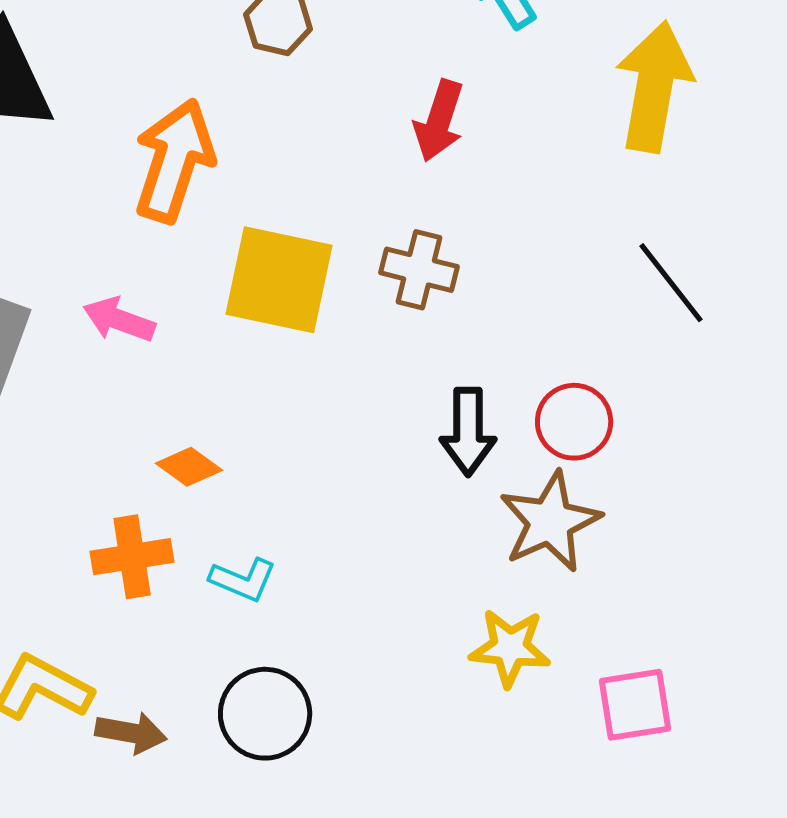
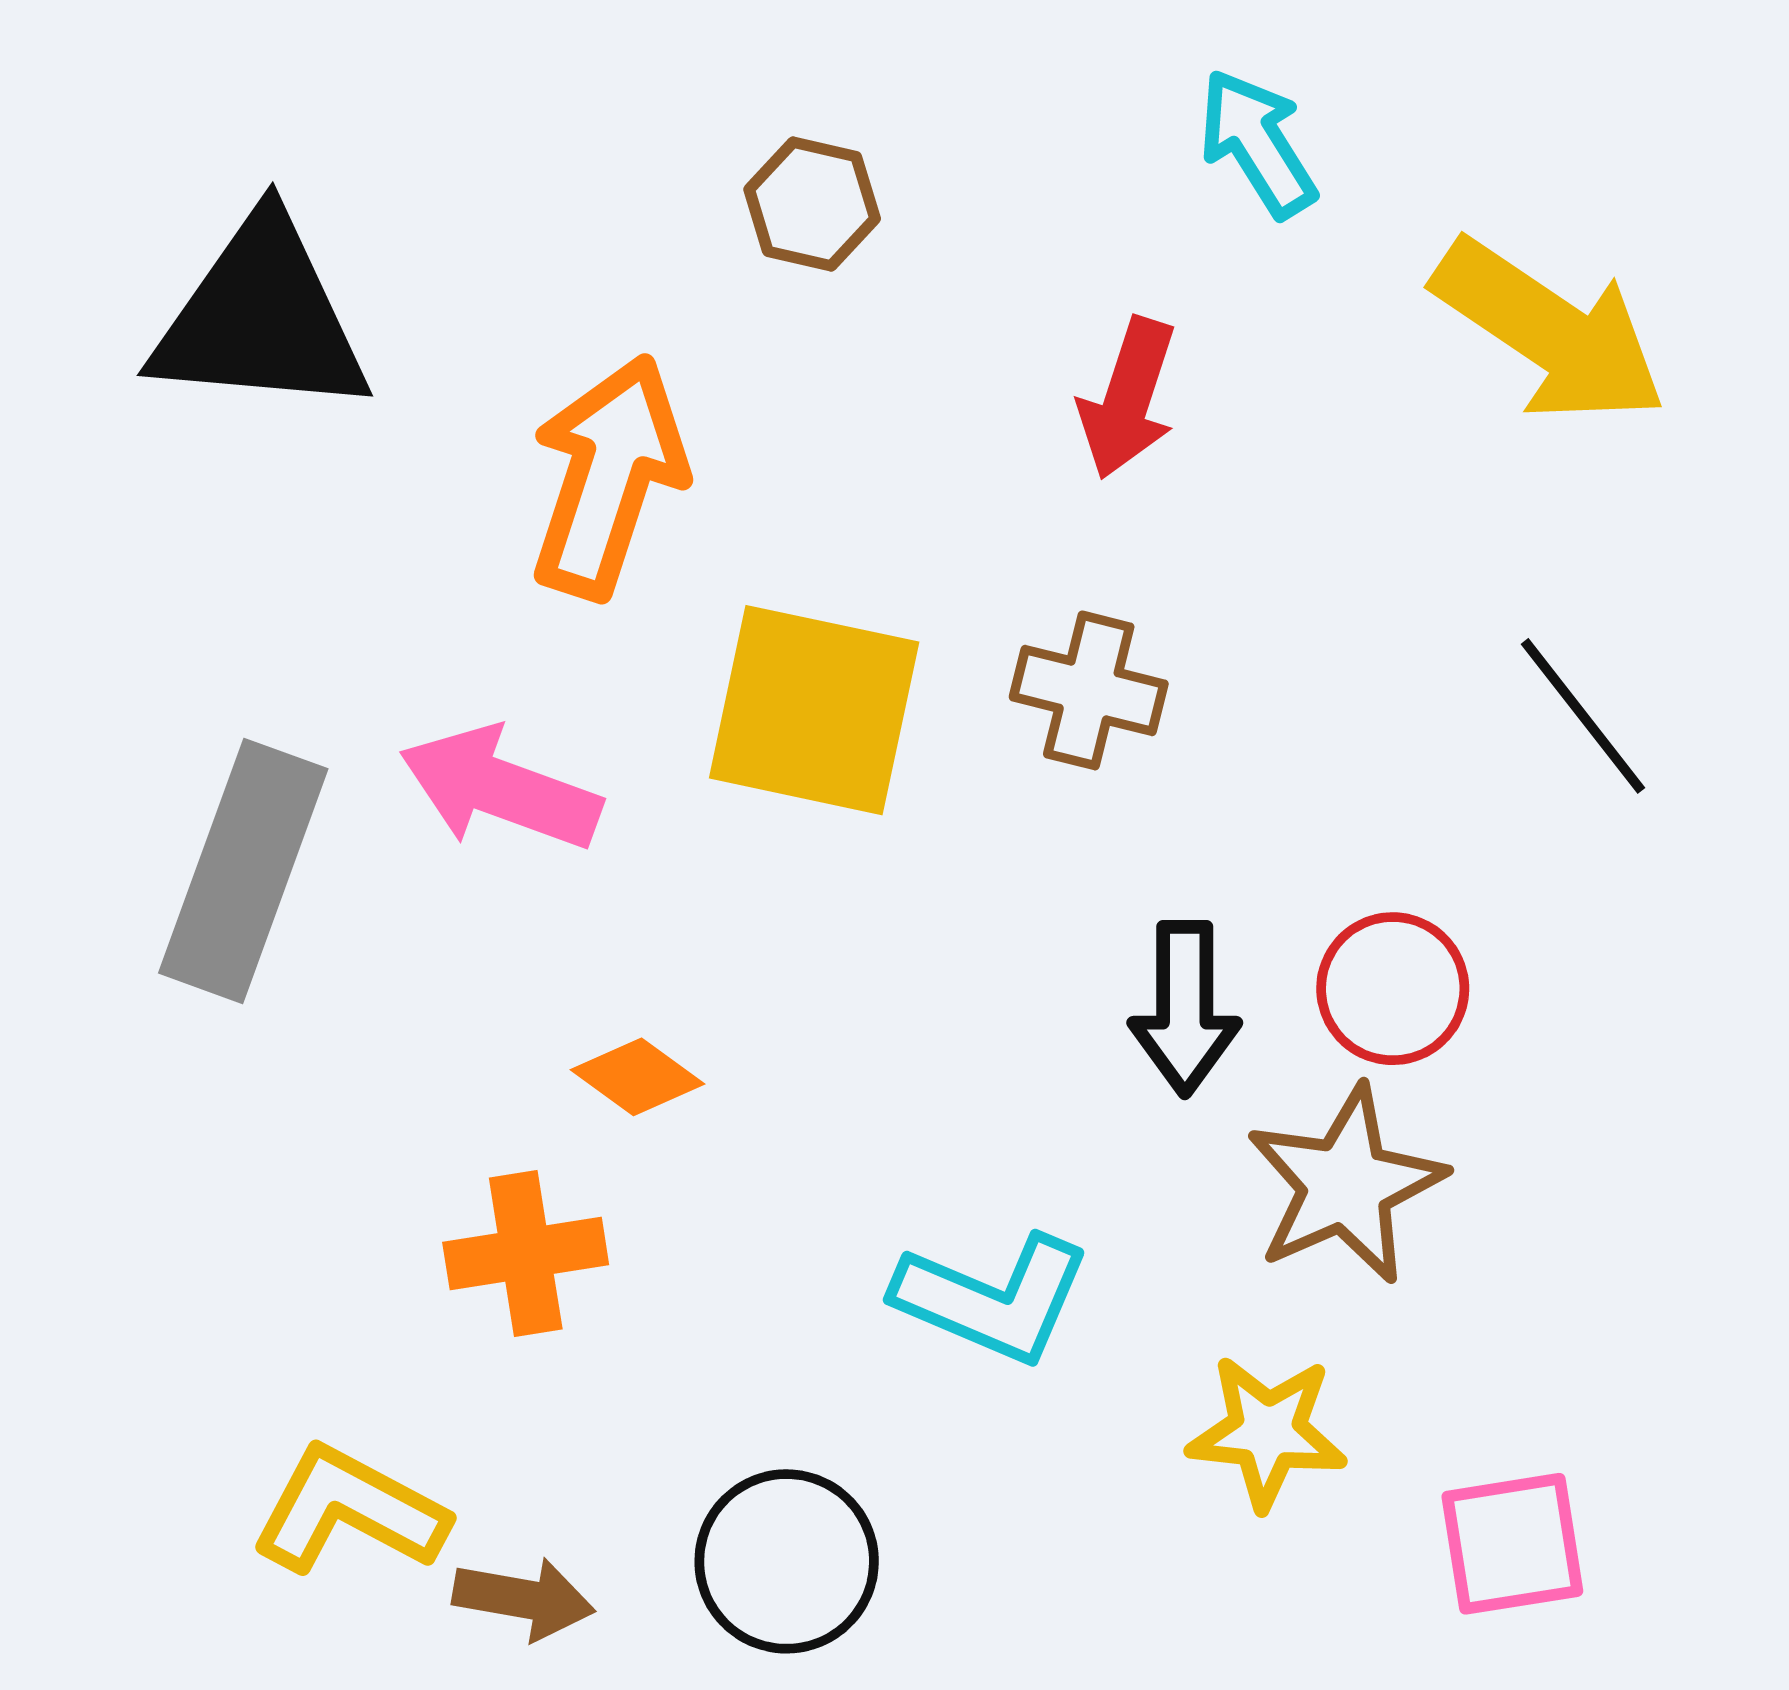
yellow arrow: (654, 87) -> (1550, 332), turned 114
pink arrow: (119, 320) -> (500, 789), size x1.4
cyan L-shape: (243, 580) -> (993, 1299), moved, size x1.5

